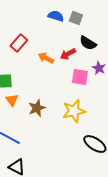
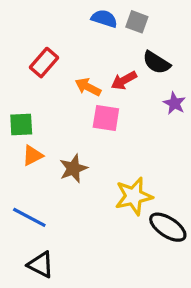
pink square: (80, 77) -> (106, 118), moved
orange triangle: (12, 100) -> (33, 155), turned 40
yellow star: (74, 111) -> (134, 196), moved

